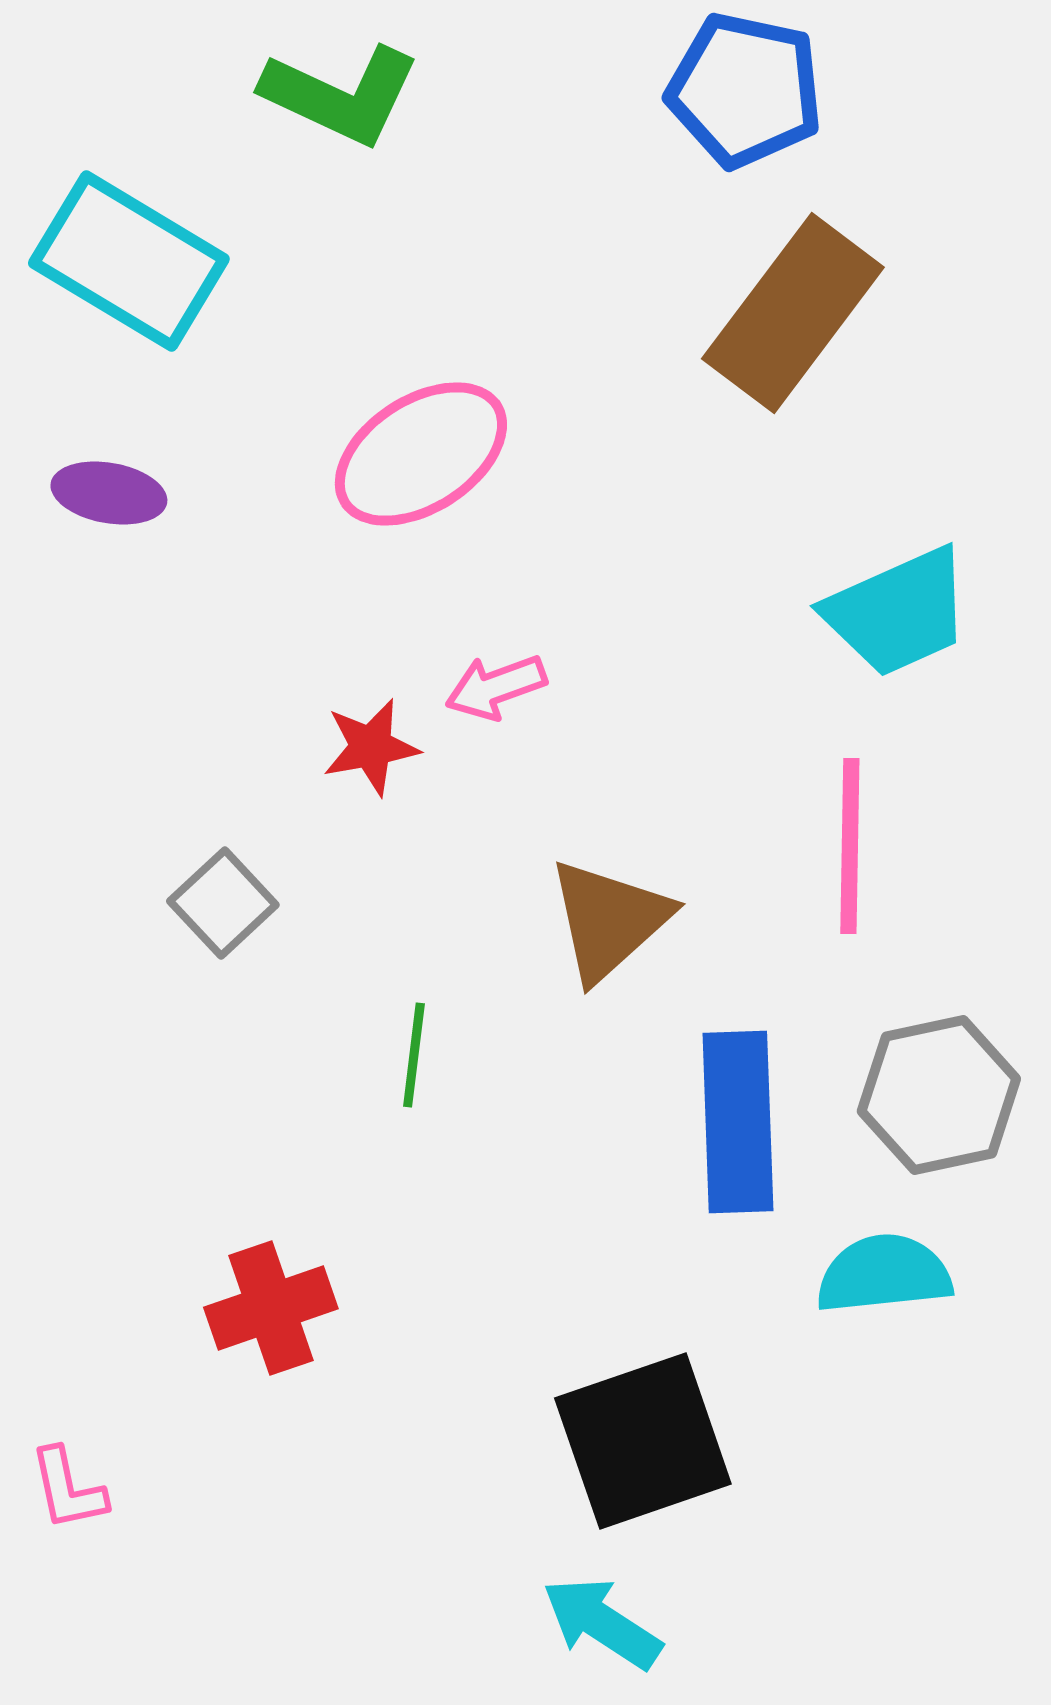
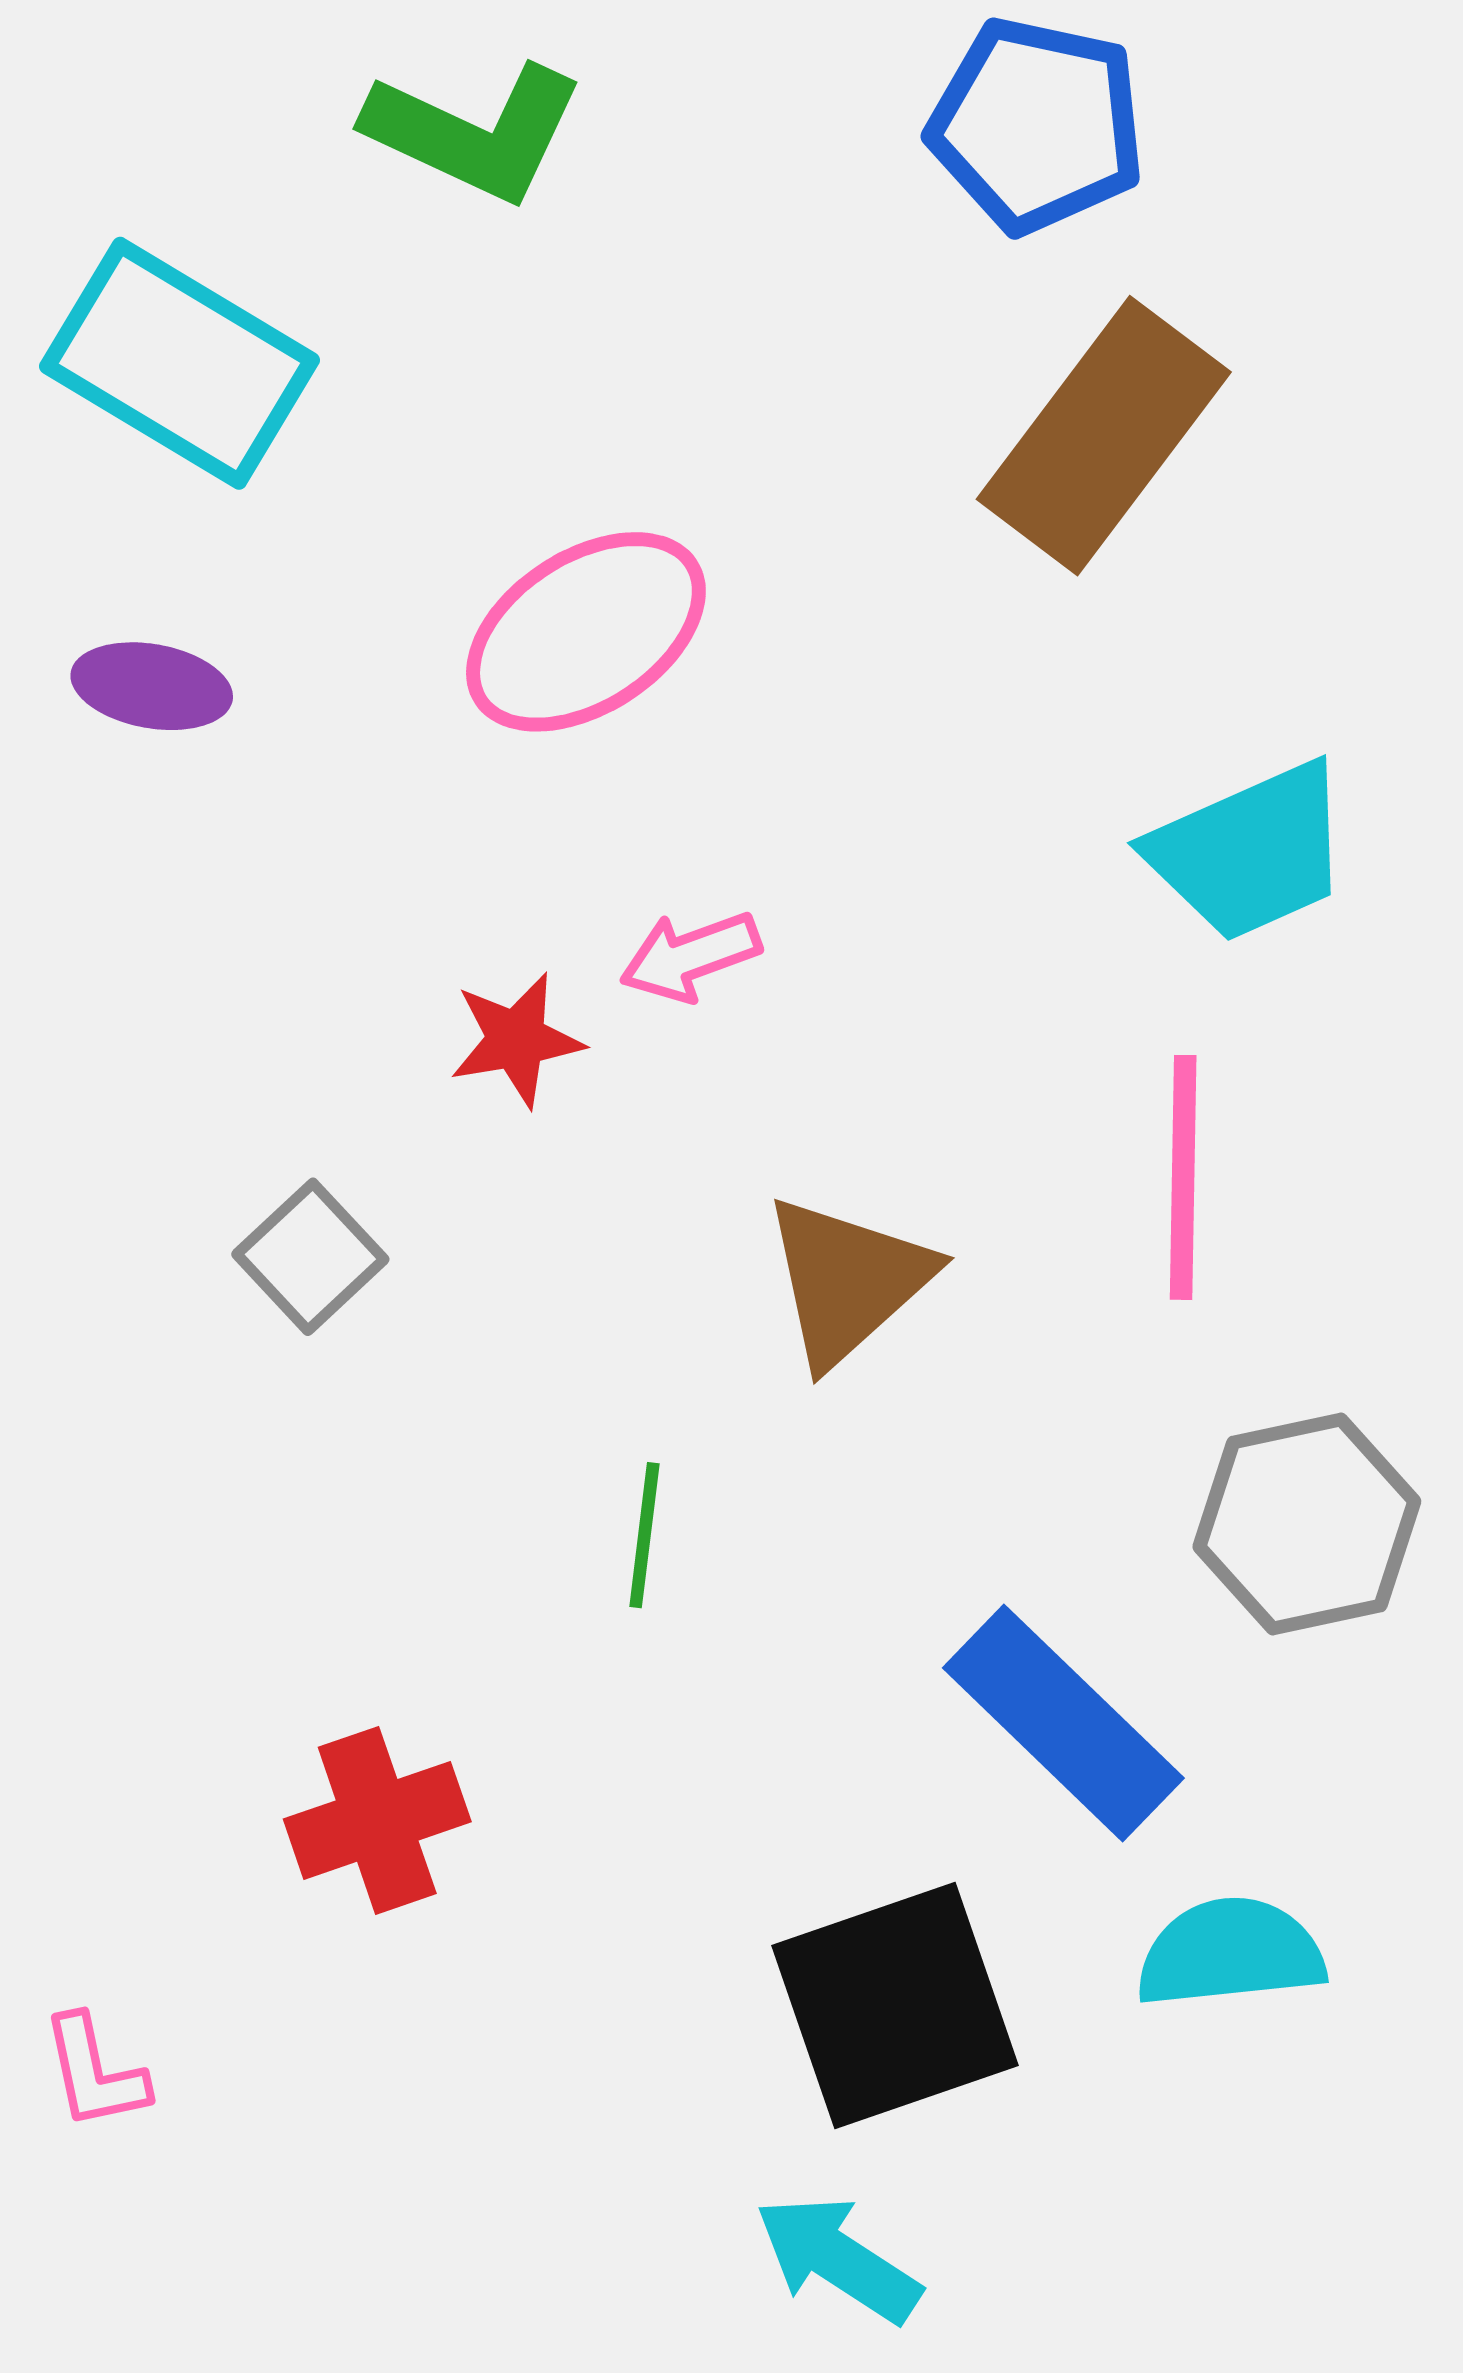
green line: (414, 1055) -> (644, 1535), moved
blue rectangle: (738, 1122) -> (1063, 1723), moved, turned -44
cyan semicircle: (884, 1274) -> (1230, 1953), moved

